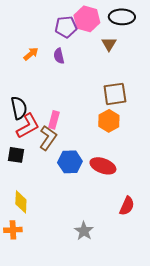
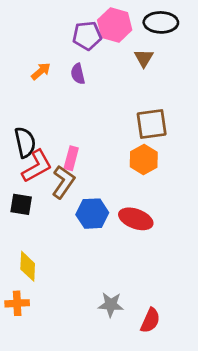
red semicircle: (127, 206) -> (150, 320), moved
gray star: (84, 231) -> (111, 305), turned -30

